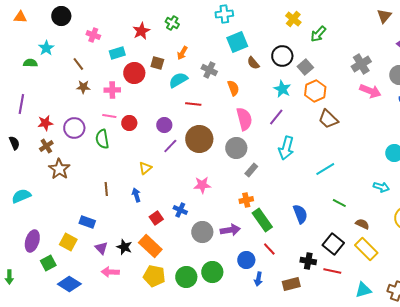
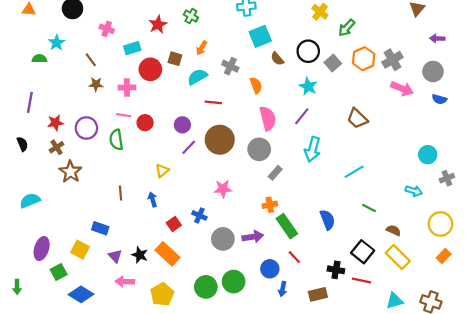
orange hexagon: (315, 91) -> (364, 59), moved
yellow pentagon: (154, 276) -> (162, 294), moved, turned 30

